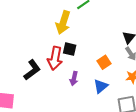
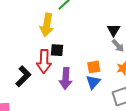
orange square: (104, 62) -> (94, 67), moved, turned 32
purple arrow: (74, 79) -> (66, 78), size x1.5

